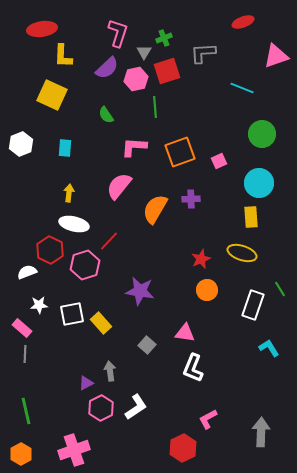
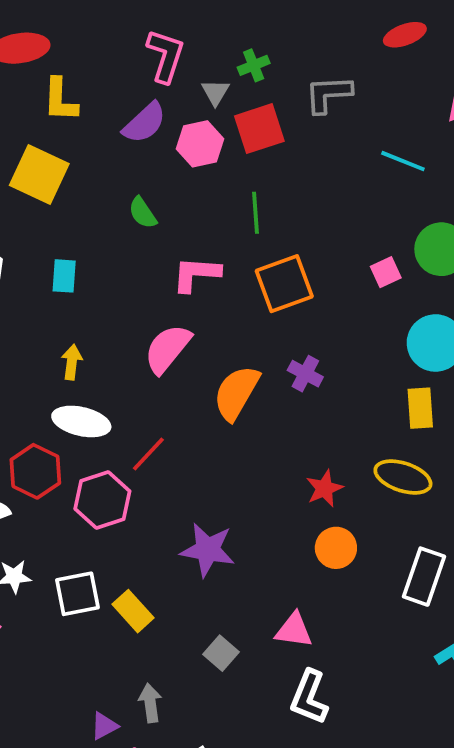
green line: (155, 107) -> (256, 213), moved
pink square: (219, 161) -> (386, 272), moved
purple cross: (191, 199) -> (305, 374), turned 30

